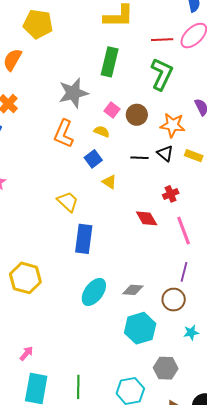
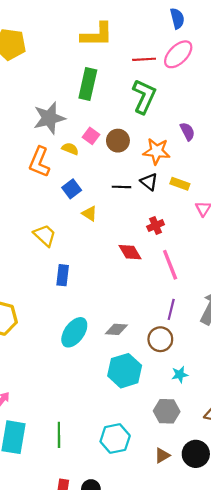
yellow semicircle: (102, 132) -> (70, 149), moved
blue rectangle: (84, 239) -> (63, 275), size x0.7
gray hexagon: (166, 368) -> (167, 411), moved

